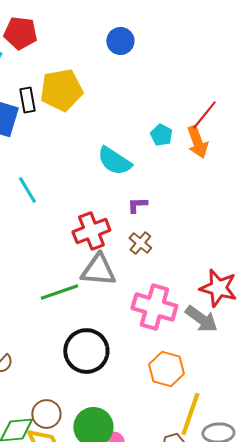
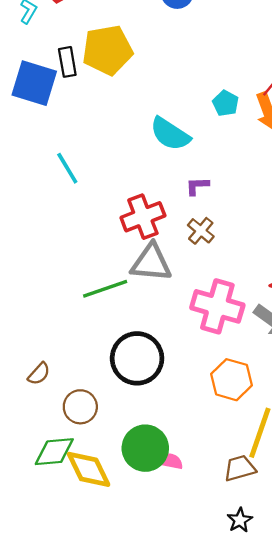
brown circle: (46, 414) -> (80, 407), moved

